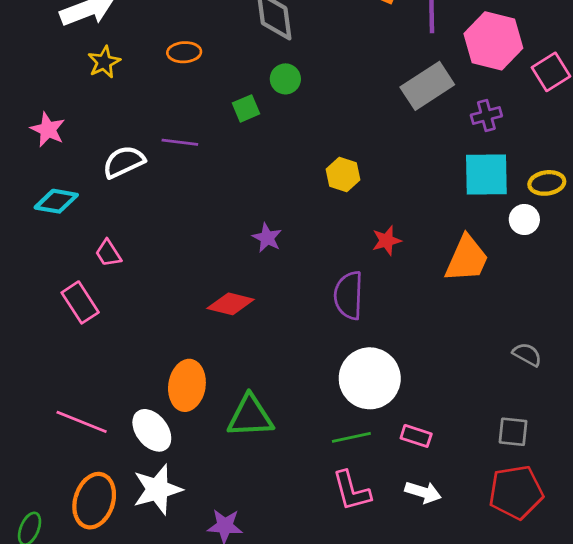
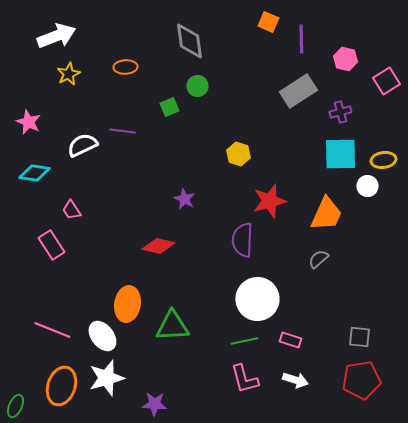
pink hexagon: (493, 41) -> (345, 59), size x0.6
red star: (387, 241) -> (269, 201), size x1.6
gray semicircle: (527, 354) -> (318, 259), moved, turned -70

